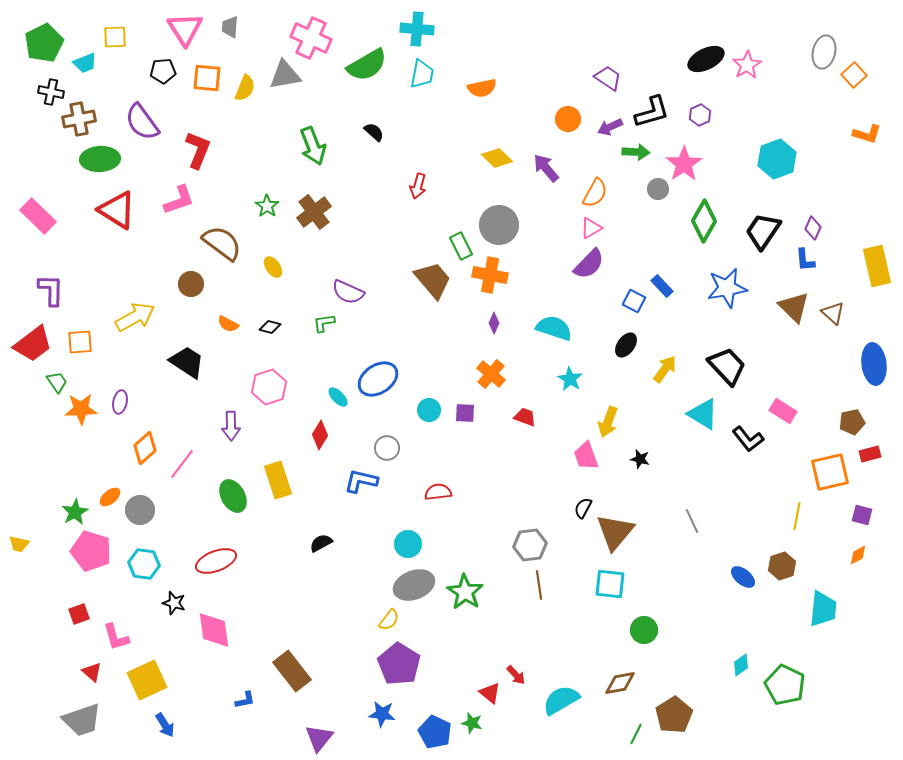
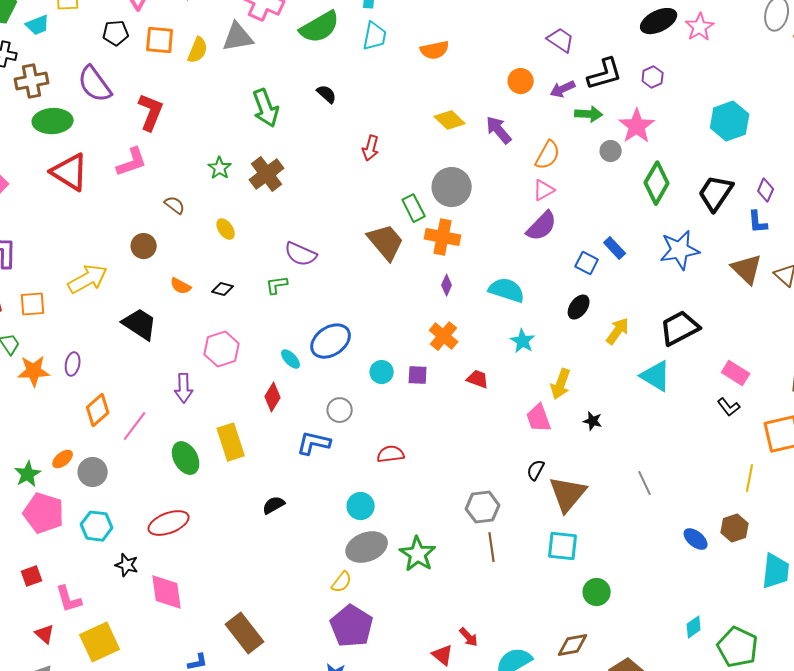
brown semicircle: (222, 243) -> (175, 205), size x0.5
black trapezoid: (727, 366) -> (680, 328), turned -75
black L-shape: (748, 439) -> (729, 407), moved, size x0.7

